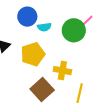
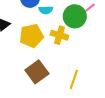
yellow cross: (62, 71) -> (59, 35), moved

